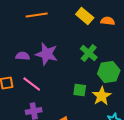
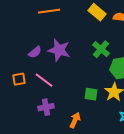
purple semicircle: (23, 56) -> (35, 52), turned 136
green square: (80, 90) -> (91, 94), moved

